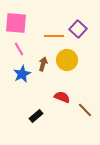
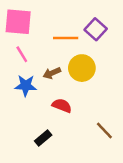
brown arrow: (43, 64) -> (52, 73), turned -128
blue star: (22, 74) -> (26, 86), turned 30
red semicircle: (62, 97) -> (62, 106), moved

